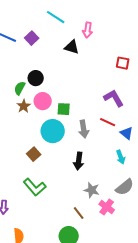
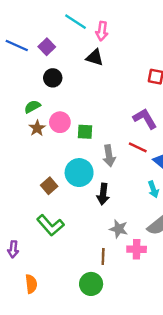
pink arrow: (88, 30) -> (102, 31), moved
black circle: (36, 78) -> (53, 78), moved
green semicircle: (20, 88) -> (32, 107), turned 32
cyan circle: (53, 131) -> (79, 173), moved
pink cross: (107, 207) -> (137, 249), turned -35
brown line: (79, 213) -> (103, 256), turned 40

